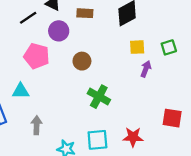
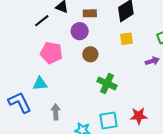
purple circle: (59, 31) -> (80, 31), moved
yellow square: (137, 47) -> (127, 39), moved
purple arrow: (146, 69) -> (152, 61), moved, turned 56

